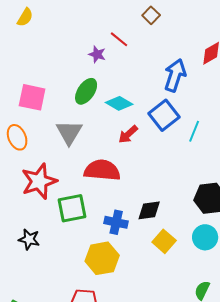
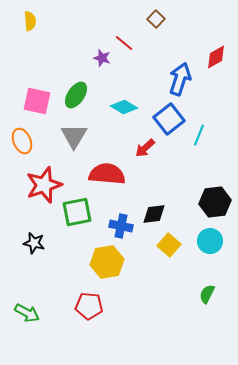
yellow semicircle: (25, 17) -> (30, 21), turned -36
green ellipse: (86, 91) -> (76, 95), moved
red arrow: (128, 134) -> (145, 148), moved

